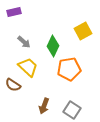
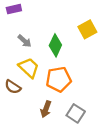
orange pentagon: (69, 69) -> (59, 79), moved

